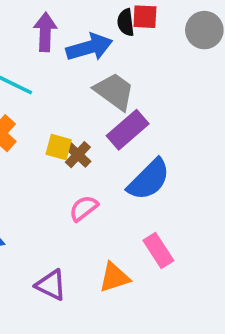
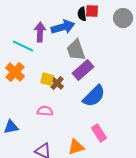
purple arrow: (45, 32) -> (40, 32), moved
gray trapezoid: (114, 91) -> (76, 50), turned -145
pink semicircle: (84, 208) -> (45, 111), moved, turned 42

